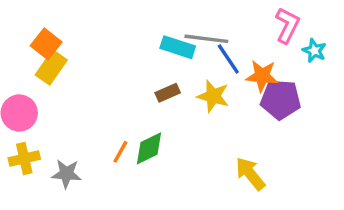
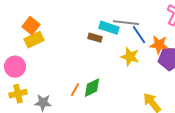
yellow rectangle: (51, 67) -> (34, 40), turned 30
brown rectangle: (168, 93) -> (95, 38), moved, turned 40

